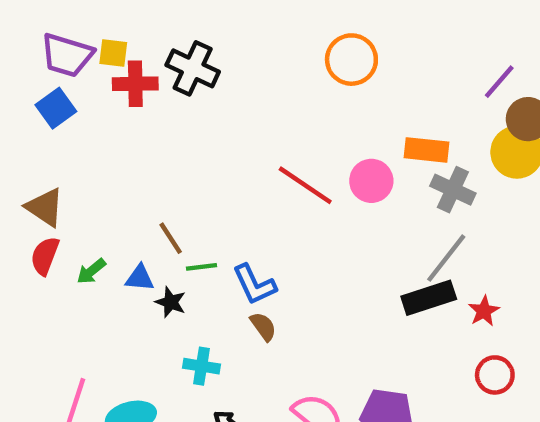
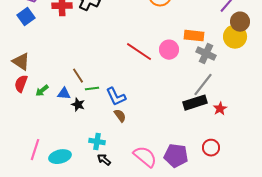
cyan cross: (201, 366) -> (97, 142), moved
red circle: (495, 375) -> (211, 148), moved

